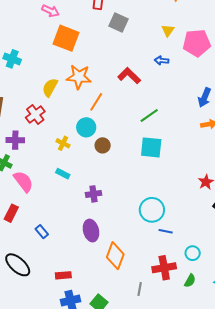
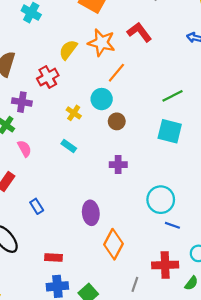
red L-shape: (129, 76) -> (139, 32), moved
pink semicircle: (23, 181) -> (24, 149), size x0.7
purple cross: (93, 194) -> (118, 165), moved

